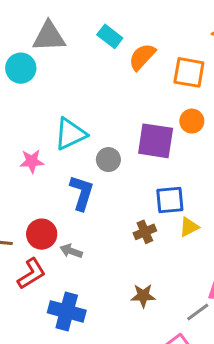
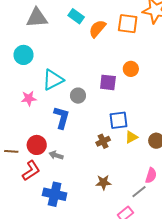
cyan circle: (21, 68) -> (24, 55), moved
orange square: (189, 72) -> (128, 24), moved
purple square: (156, 141) -> (108, 82), size x0.7

